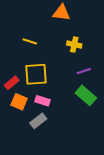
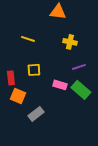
yellow square: (36, 74) -> (34, 70), size x0.6
red rectangle: (12, 83) -> (11, 78), turned -56
pink rectangle: (42, 101) -> (60, 85), moved

